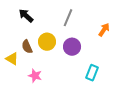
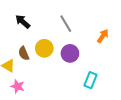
gray line: (68, 18) -> (66, 24), turned -54
pink star: (35, 76) -> (18, 86), moved

